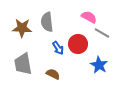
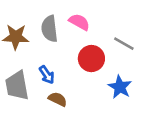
pink semicircle: (89, 17) -> (79, 22), moved
blue arrow: (58, 48) -> (47, 75), moved

